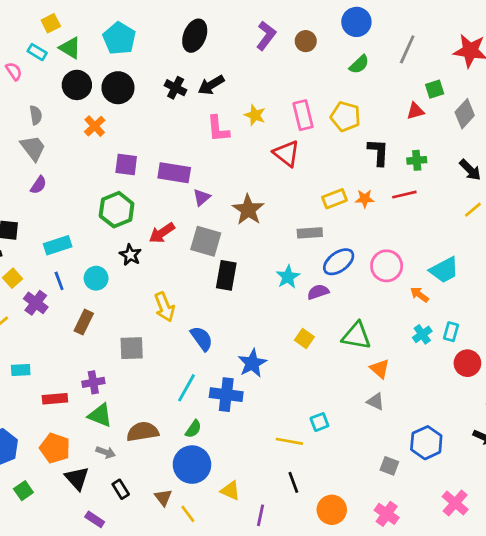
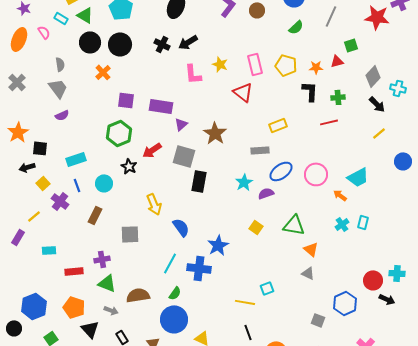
gray diamond: (465, 114) -> (373, 76), moved
purple semicircle: (38, 185) -> (62, 115), turned 32
orange star: (365, 199) -> (316, 67), moved
red circle: (467, 363) -> (373, 280), moved

